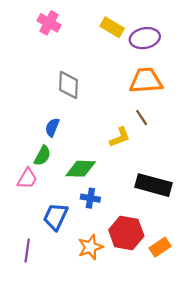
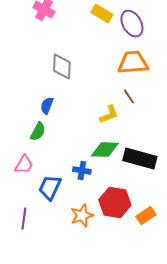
purple ellipse: (145, 38) -> (132, 24), turned 72
green diamond: (81, 169) -> (105, 150), moved
pink trapezoid: (27, 179) -> (24, 165), moved

